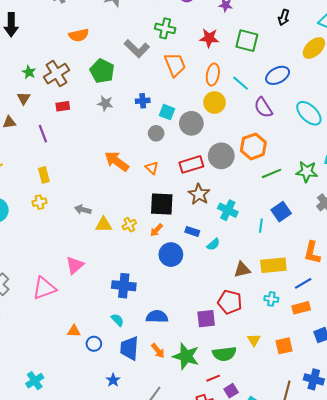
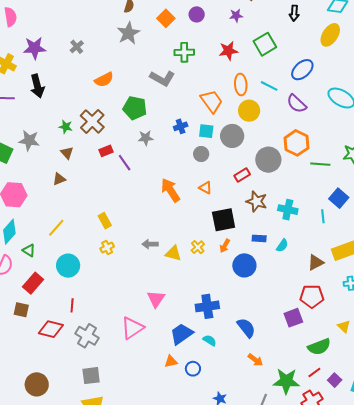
green square: (247, 41) -> (265, 44), turned -30
orange trapezoid: (175, 65) -> (212, 101), moved
purple line: (43, 134) -> (125, 163), moved
orange arrow: (117, 161) -> (170, 190), turned 35
red rectangle: (191, 164) -> (242, 175), size x0.7
green line: (272, 173) -> (320, 164), turned 42
yellow triangle: (104, 225) -> (173, 253), turned 30
blue semicircle: (157, 317) -> (246, 328), turned 65
blue trapezoid: (129, 348) -> (182, 334), moved, turned 65
green star: (186, 356) -> (286, 381), moved

